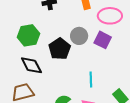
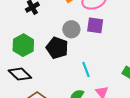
black diamond: (31, 65) -> (20, 74), moved
cyan line: (91, 80) -> (86, 69), moved

